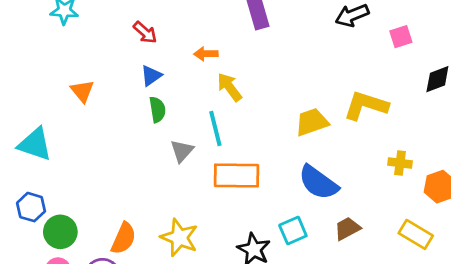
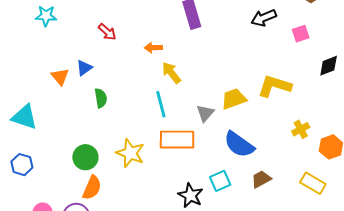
blue triangle: (151, 76) -> (84, 68), moved
green semicircle: (157, 110) -> (101, 98), moved
gray triangle: (182, 151) -> (205, 113), moved
yellow cross: (400, 163) -> (301, 129), turned -36
green circle: (60, 232) -> (85, 157), moved
yellow star: (179, 238) -> (130, 153), moved

